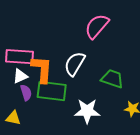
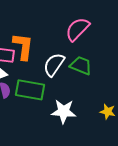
orange L-shape: (42, 69) -> (23, 46), moved
green trapezoid: (112, 79) -> (81, 66), moved

